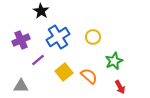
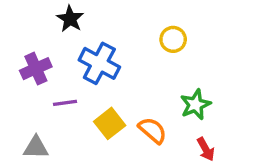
blue cross: (58, 37) -> (99, 63), turned -30
yellow circle: (93, 37) -> (173, 39), moved
purple line: (38, 60) -> (65, 103), turned 32

